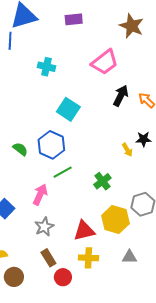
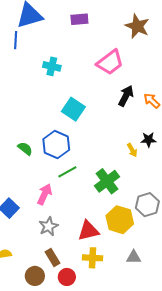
green cross: (102, 181) -> (107, 181), size x1.4
brown circle: (14, 277) -> (35, 276), moved

